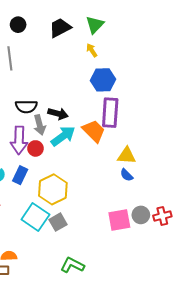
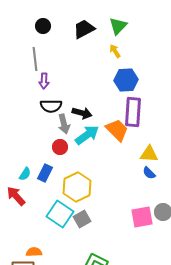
purple arrow: (19, 140) -> (44, 81), moved, size x0.6

